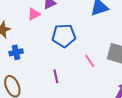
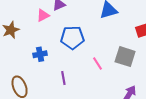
blue cross: (16, 52) -> (40, 54), moved

